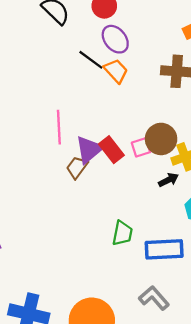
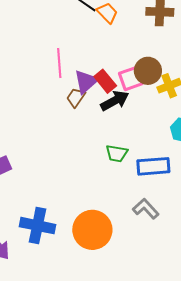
pink square: (141, 147) -> (131, 79), size x1.4
black arrow: (168, 180) -> (115, 101), moved, size x1.6
green trapezoid: (122, 233) -> (117, 153), turned 90

